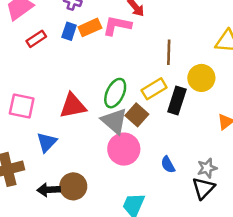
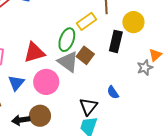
yellow rectangle: (154, 89) -> (86, 21), moved
pink circle: (124, 149) -> (46, 82), moved
gray star: (207, 168) -> (145, 68), moved
black triangle: (203, 188) -> (88, 106), moved

